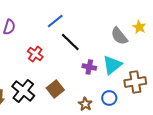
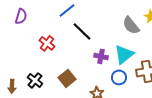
black cross: (23, 91) -> (35, 80), size x0.7
blue circle: (109, 98) -> (119, 77), moved

